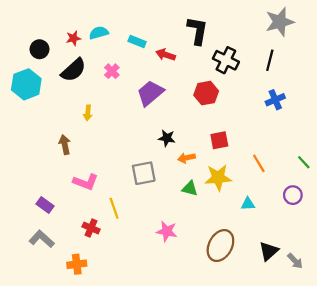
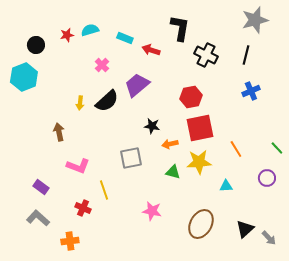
black semicircle: (73, 70) -> (107, 101), moved
red hexagon: (206, 93) -> (191, 97), moved
red square: (219, 140) -> (200, 128), size x1.6

